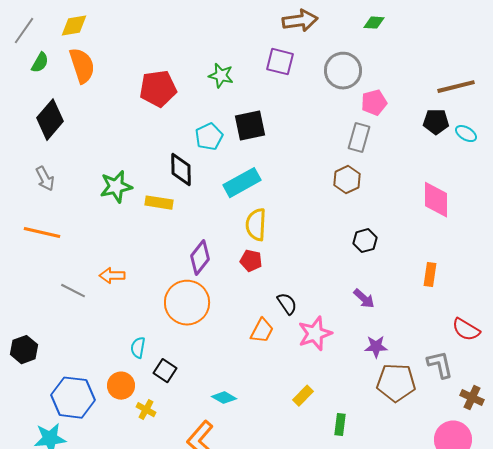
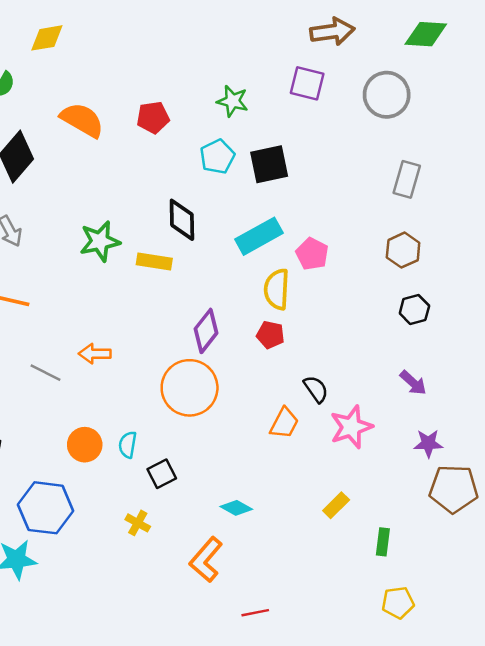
green diamond: (374, 23) -> (426, 34), size x1.6
orange semicircle: (82, 66) -> (82, 120), moved, turned -42
red pentagon: (158, 89) -> (153, 117), size x0.7
pink pentagon: (374, 103) -> (312, 254), moved, turned -30
cyan pentagon: (209, 137) -> (217, 157), moved
brown hexagon: (347, 180) -> (403, 250), moved
black square: (165, 371) -> (162, 474), turned 30
orange circle: (121, 386) -> (85, 445), moved

